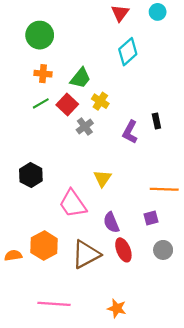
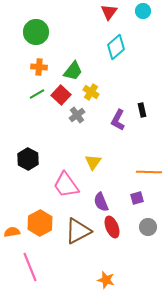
pink line: (54, 304) -> (30, 267), moved, turned 64

